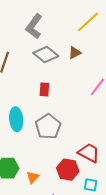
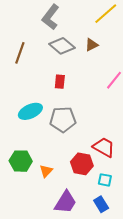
cyan ellipse: (16, 119) -> (30, 111), turned 70
gray pentagon: (48, 126) -> (63, 119), turned 30

